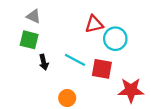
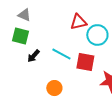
black arrow: (44, 62) -> (33, 56), turned 56

